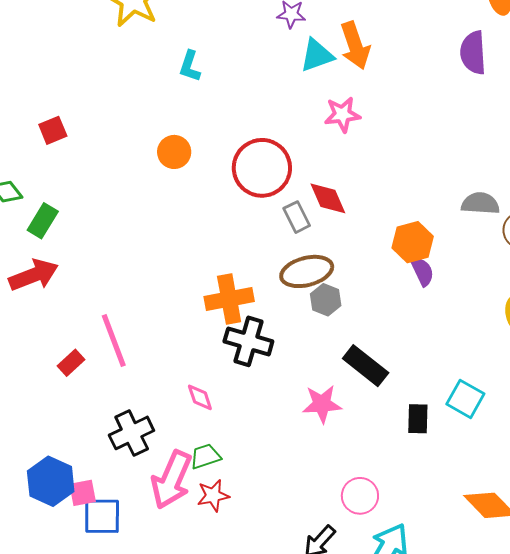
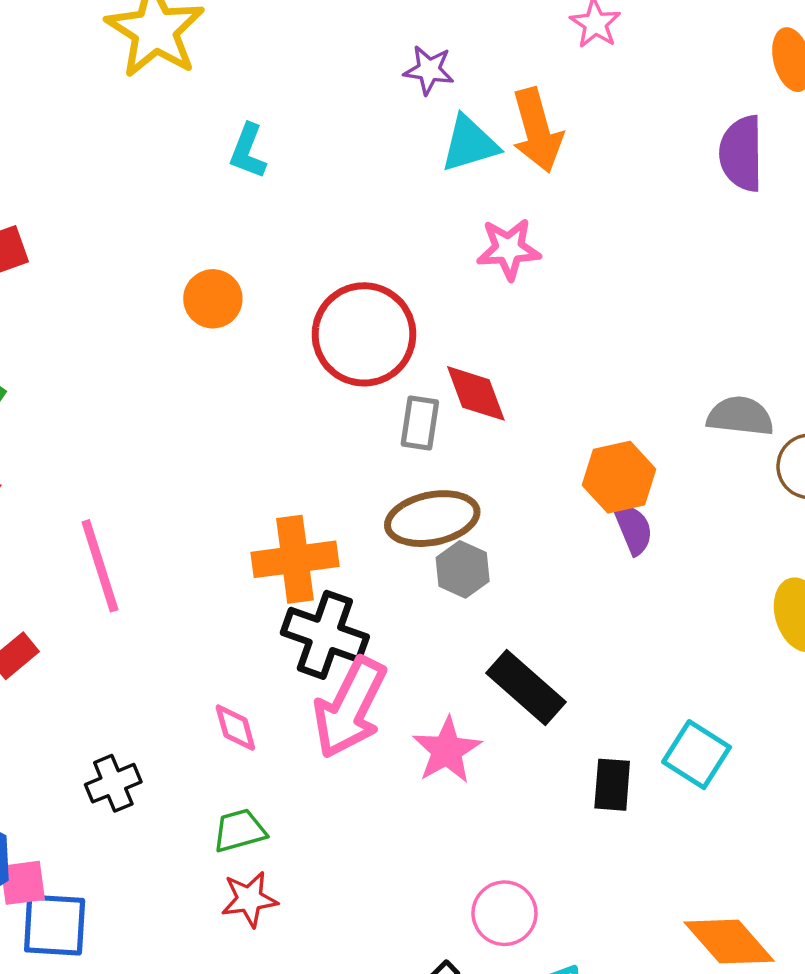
gray rectangle: (297, 217) -> (420, 423), turned 32
pink line: (114, 340) -> (100, 566), moved
pink star: (322, 404) -> (447, 750), turned -30
black cross: (132, 433) -> (113, 783), size x0.7
pink arrow: (172, 480) -> (350, 708), moved

